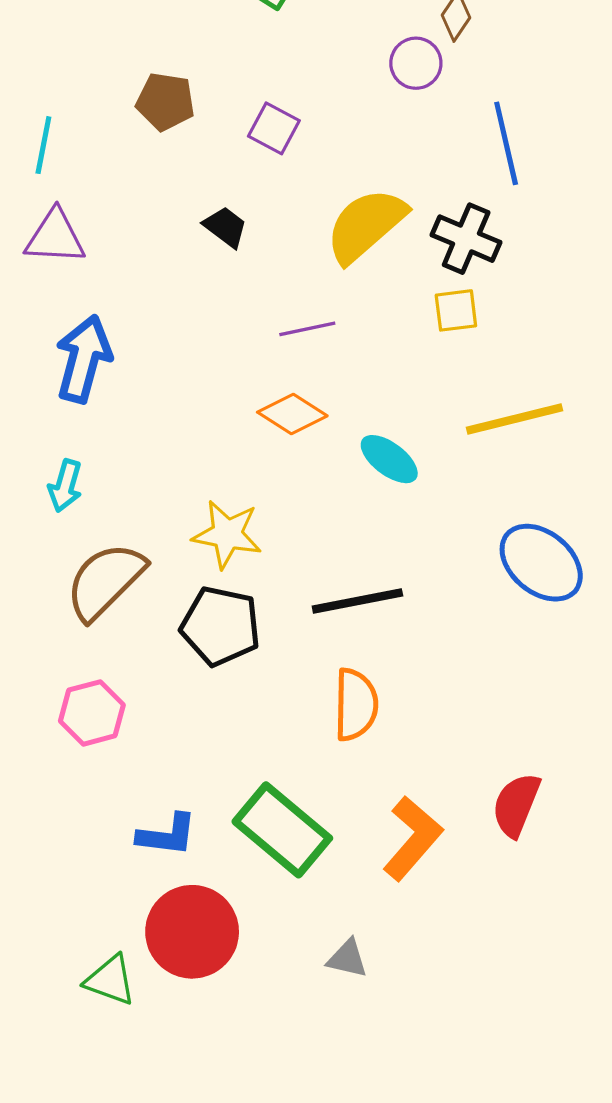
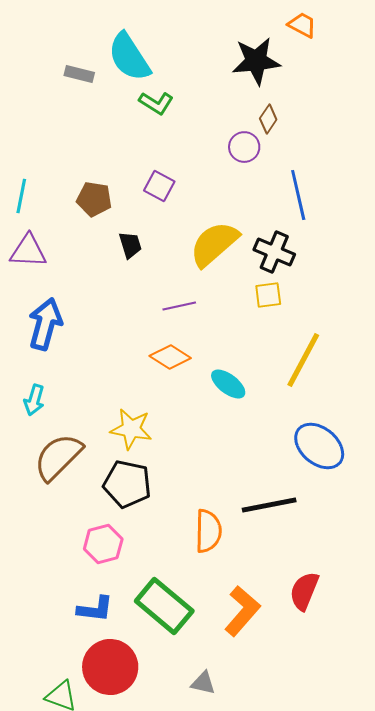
brown pentagon: (165, 102) -> (94, 199), moved
black trapezoid: (225, 227) -> (130, 245), turned 36
yellow line: (514, 419) -> (303, 360), turned -48
black line: (357, 601) -> (269, 505), moved
pink hexagon: (92, 713) -> (103, 544), moved

